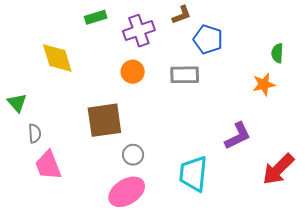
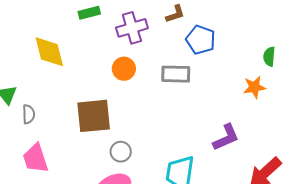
gray semicircle: (35, 133) -> (29, 114), moved

